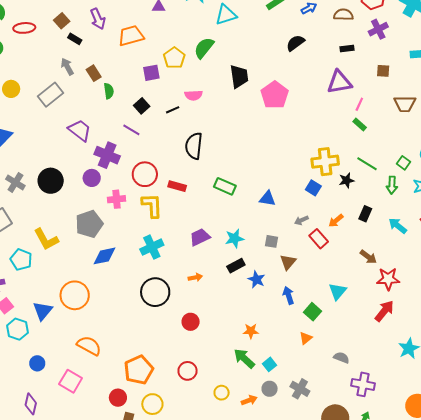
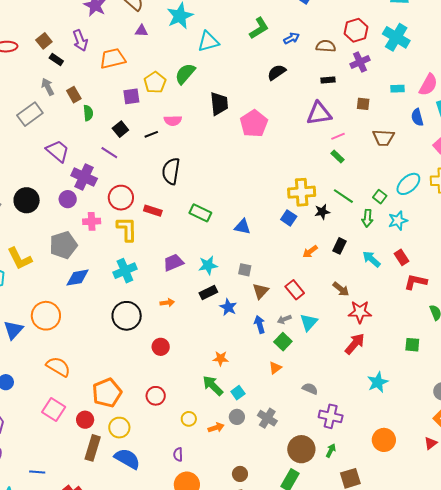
pink line: (359, 104) -> (338, 136), turned 40
gray arrow: (301, 220) -> (284, 319), moved
red rectangle: (319, 239) -> (295, 290), moved
pink square: (71, 381) -> (54, 410), moved

